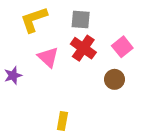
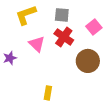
pink square: (122, 47) -> (94, 27), moved
brown circle: (114, 79) -> (88, 61), size x1.5

